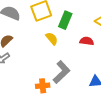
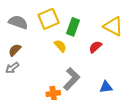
red semicircle: (87, 41) -> (95, 47), turned -48

